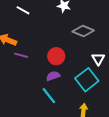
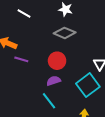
gray diamond: (83, 31) -> (65, 33), moved

